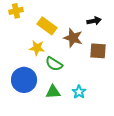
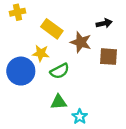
green semicircle: (54, 64) -> (60, 71), turned -60
blue circle: (24, 80) -> (21, 71), moved
cyan star: (79, 92) -> (80, 117), moved

